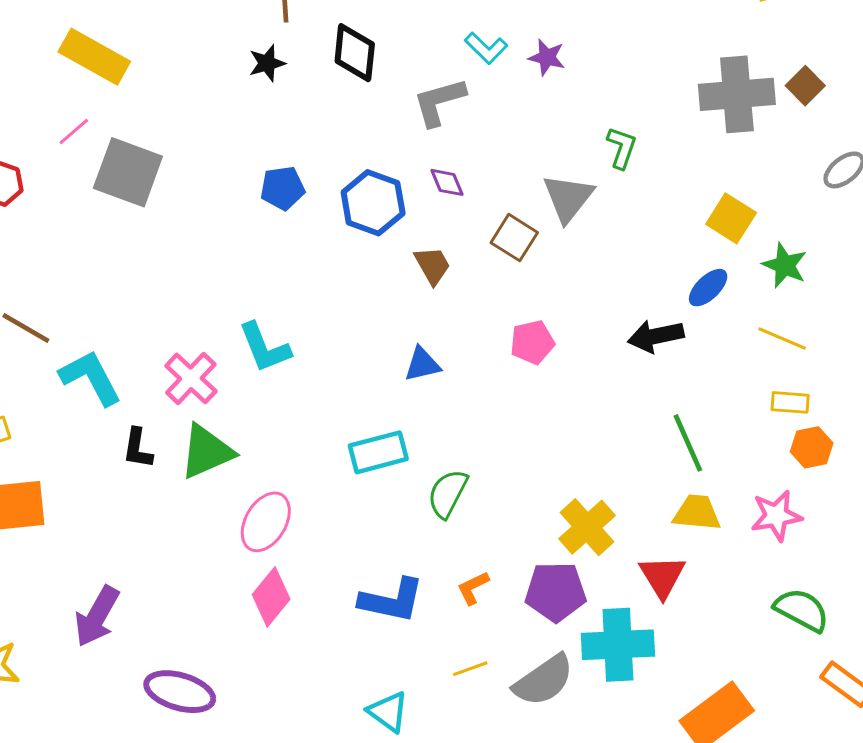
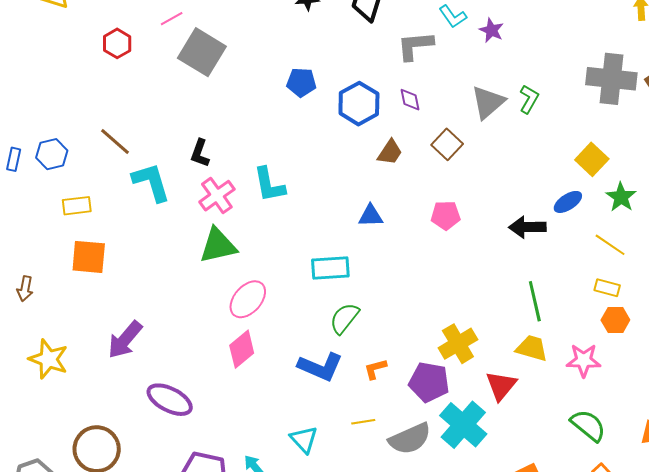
gray triangle: (568, 198) -> (488, 102), moved
brown trapezoid: (432, 265) -> (390, 152), turned 52
black L-shape: (138, 448) -> (200, 153), moved
green semicircle: (448, 494) -> (344, 318), moved
cyan cross: (618, 645) -> (463, 425), turned 33

